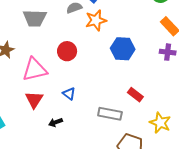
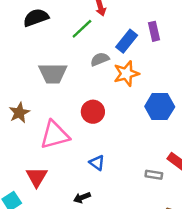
red triangle: (34, 100) -> (37, 177), moved
gray rectangle: (110, 114) -> (154, 175), moved, size x0.6

